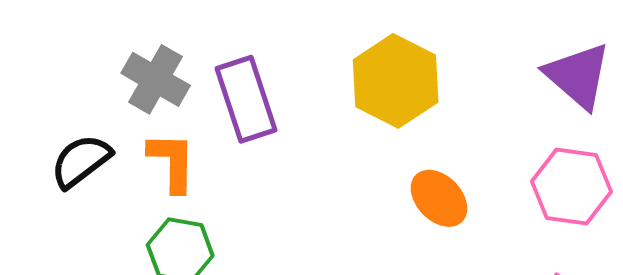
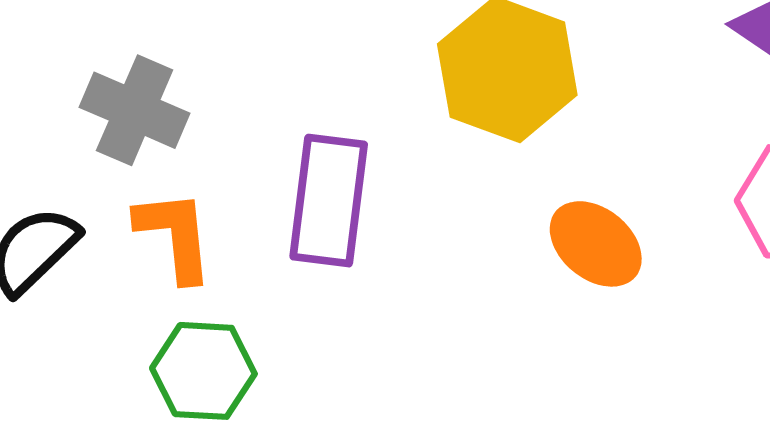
purple rectangle: (246, 99) -> (329, 201), moved, turned 32

